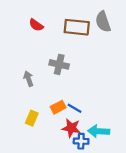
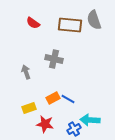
yellow rectangle: (32, 118) -> (29, 108), turned 48
red star: (71, 128) -> (45, 124), moved
blue cross: (81, 141) -> (74, 129), turned -32

